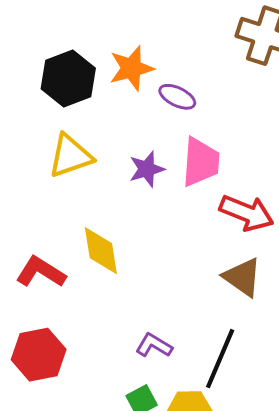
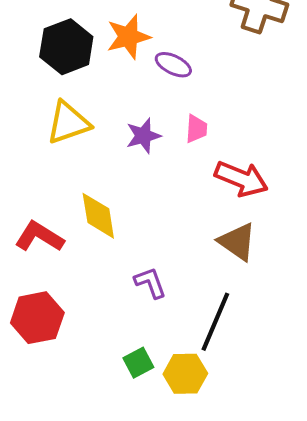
pink trapezoid: (201, 162) -> (196, 129), size x0.6
purple L-shape: (154, 345) -> (150, 283), moved, turned 39

